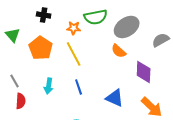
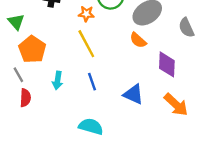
gray semicircle: (161, 40) -> (186, 28), turned -84
orange pentagon: (41, 48) -> (32, 49), moved

